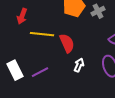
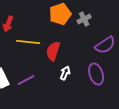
red semicircle: (67, 43) -> (53, 51), turned -138

